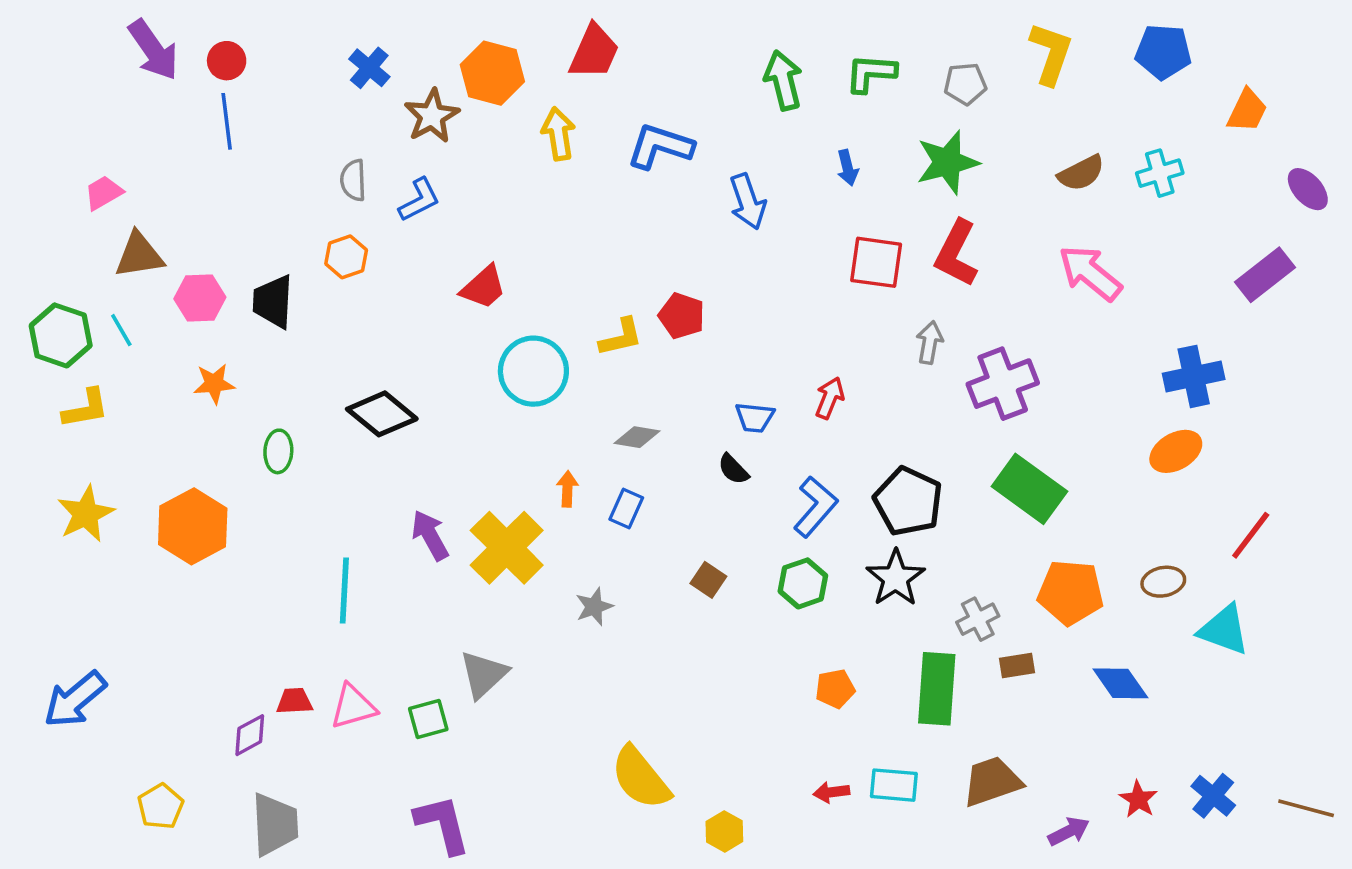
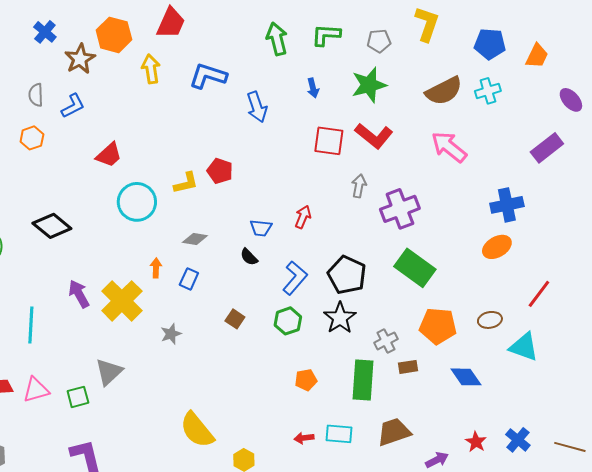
blue pentagon: (1163, 52) -> (490, 44), moved
brown semicircle: (1081, 173) -> (444, 91), size x1.4
red L-shape: (956, 253) -> (374, 136), turned -78

